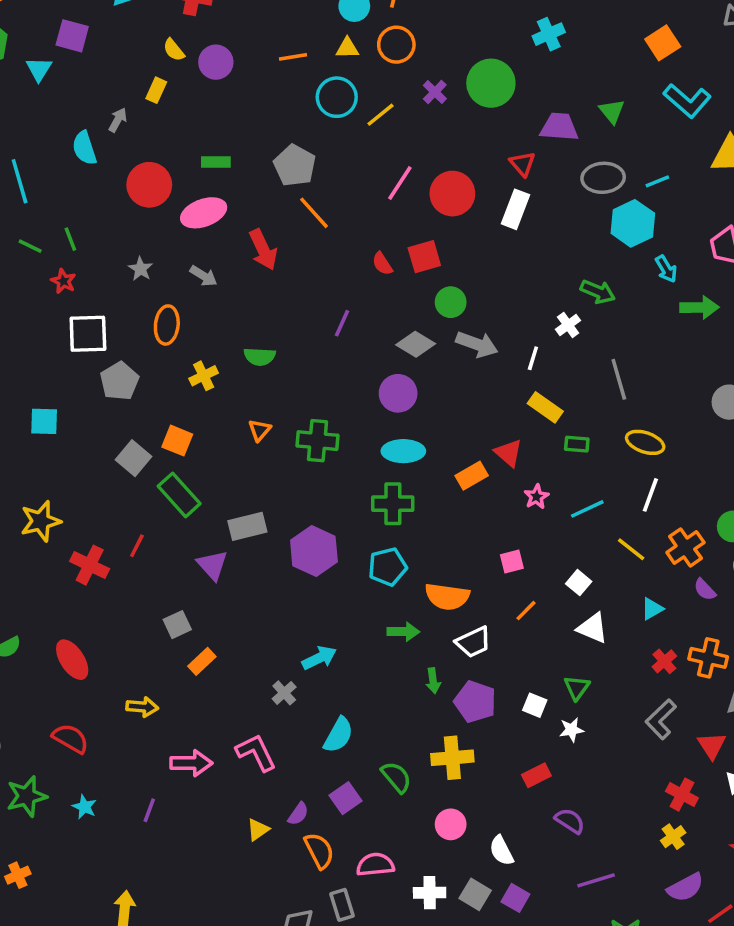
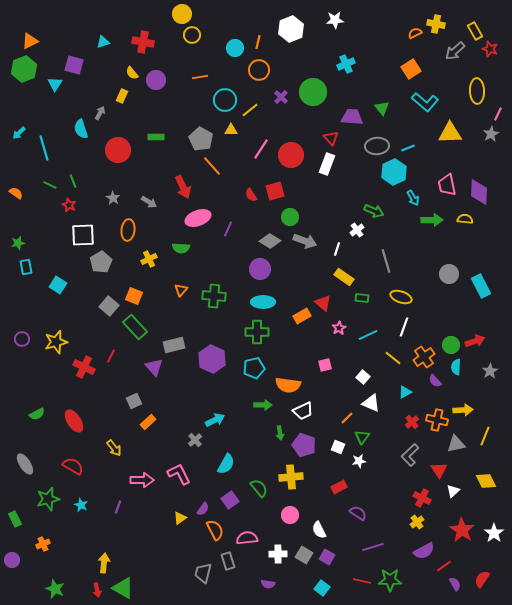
yellow triangle: (347, 48) -> (231, 130), moved
pink ellipse: (204, 213) -> (198, 218), moved
cyan square: (44, 421) -> (58, 285), turned 30
orange line: (526, 611) -> (347, 418), moved
yellow arrow: (142, 707) -> (114, 448), turned 48

